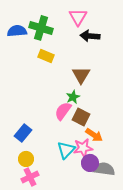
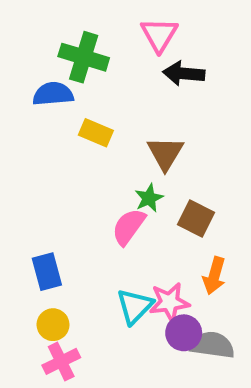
blue semicircle: (17, 31) -> (53, 94), moved
yellow rectangle: (46, 56) -> (96, 133), moved
brown square: (81, 117) -> (196, 218), moved
blue rectangle: (23, 133) -> (47, 272), turned -54
orange arrow: (94, 135) -> (214, 276), moved, turned 72

